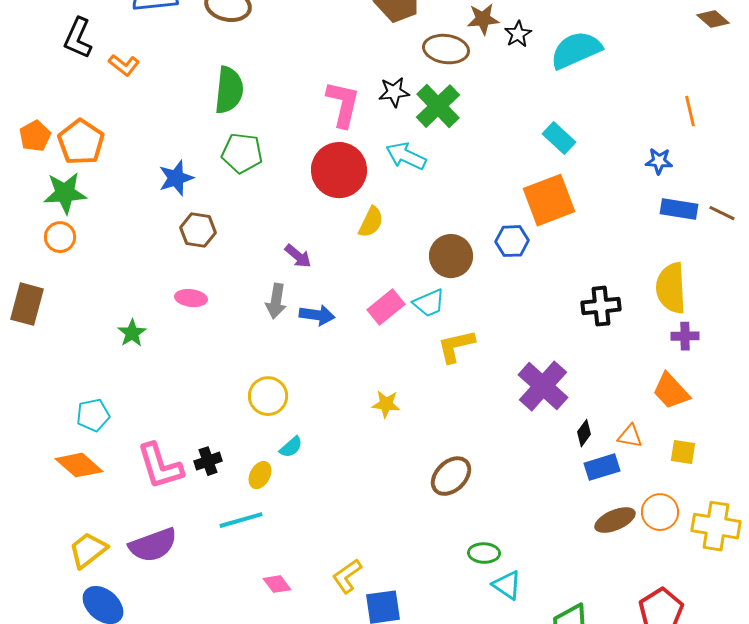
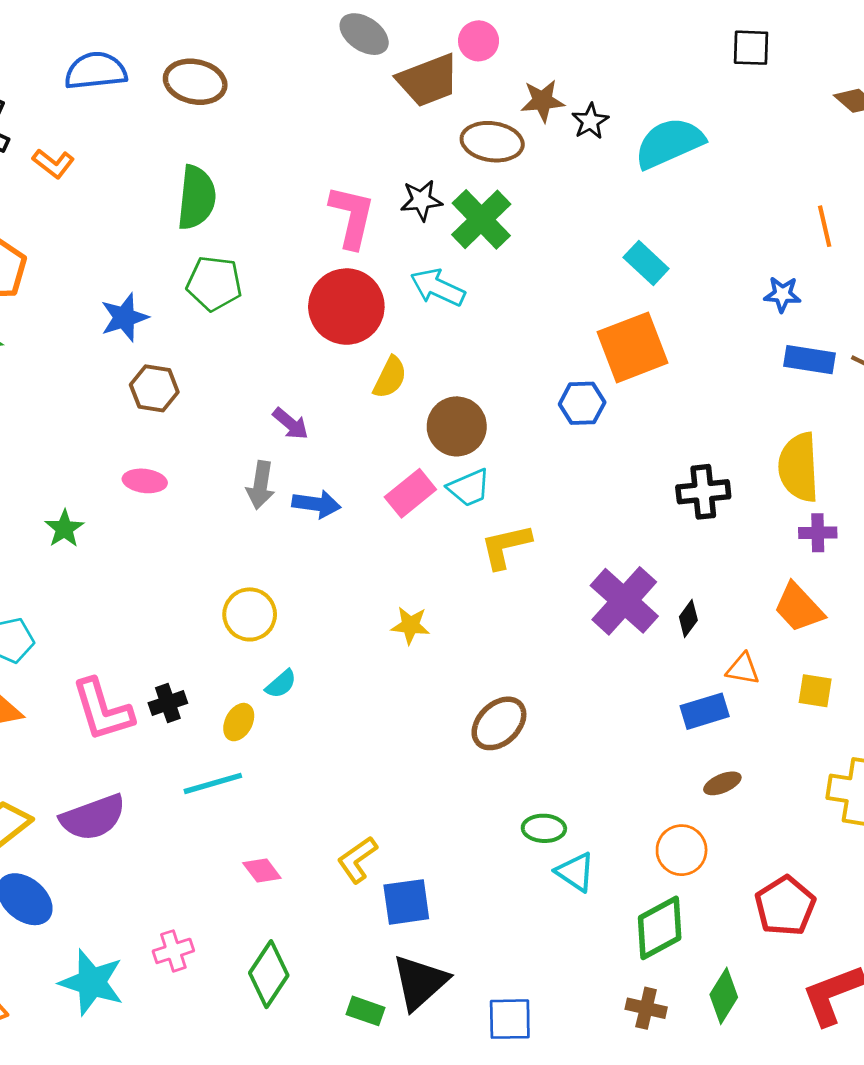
brown circle: (451, 256) -> (457, 426), moved
black diamond: (584, 433) -> (688, 619), moved
orange circle: (660, 512) -> (682, 850), moved
brown ellipse: (615, 520) -> (722, 783), size x0.7

